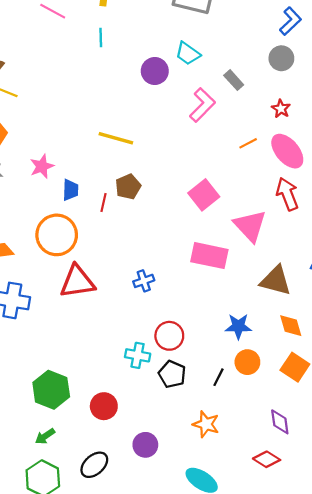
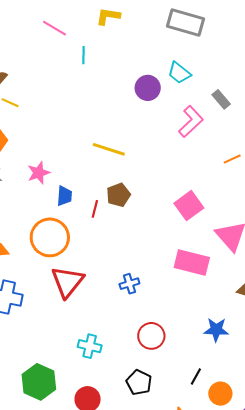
cyan line: (101, 38) -> (83, 55), moved
red triangle: (77, 282) -> (67, 282), turned -45
cyan cross: (138, 355) -> (90, 346), moved
orange circle: (247, 362) -> (220, 394), moved
black pentagon: (172, 374) -> (139, 382), moved

